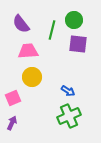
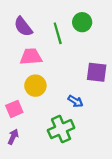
green line: (52, 30) -> (58, 33), turned -30
purple square: (78, 44) -> (97, 72), moved
green cross: (69, 116) -> (61, 129), moved

